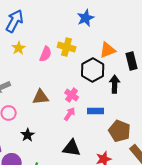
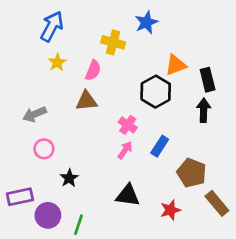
yellow cross: (67, 47) -> (113, 42), moved
black arrow: (115, 84) -> (204, 110), moved
brown triangle: (41, 97) -> (86, 101), moved
blue rectangle: (96, 111) -> (160, 146), turned -56

